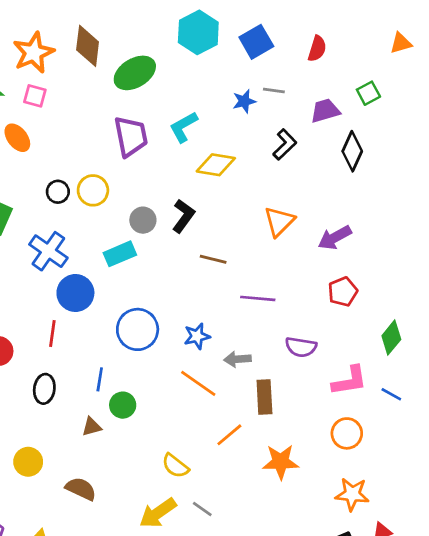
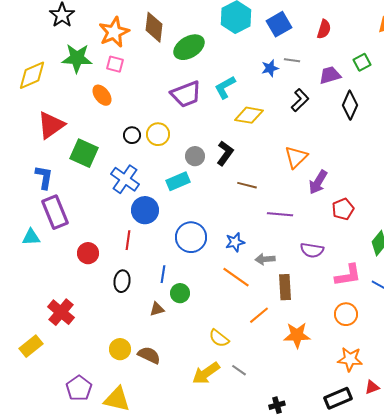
purple trapezoid: (131, 136) -> (186, 94), turned 80
purple arrow: (335, 238) -> (318, 182), moved, turned -30
yellow circle: (28, 462) -> (120, 349), moved

